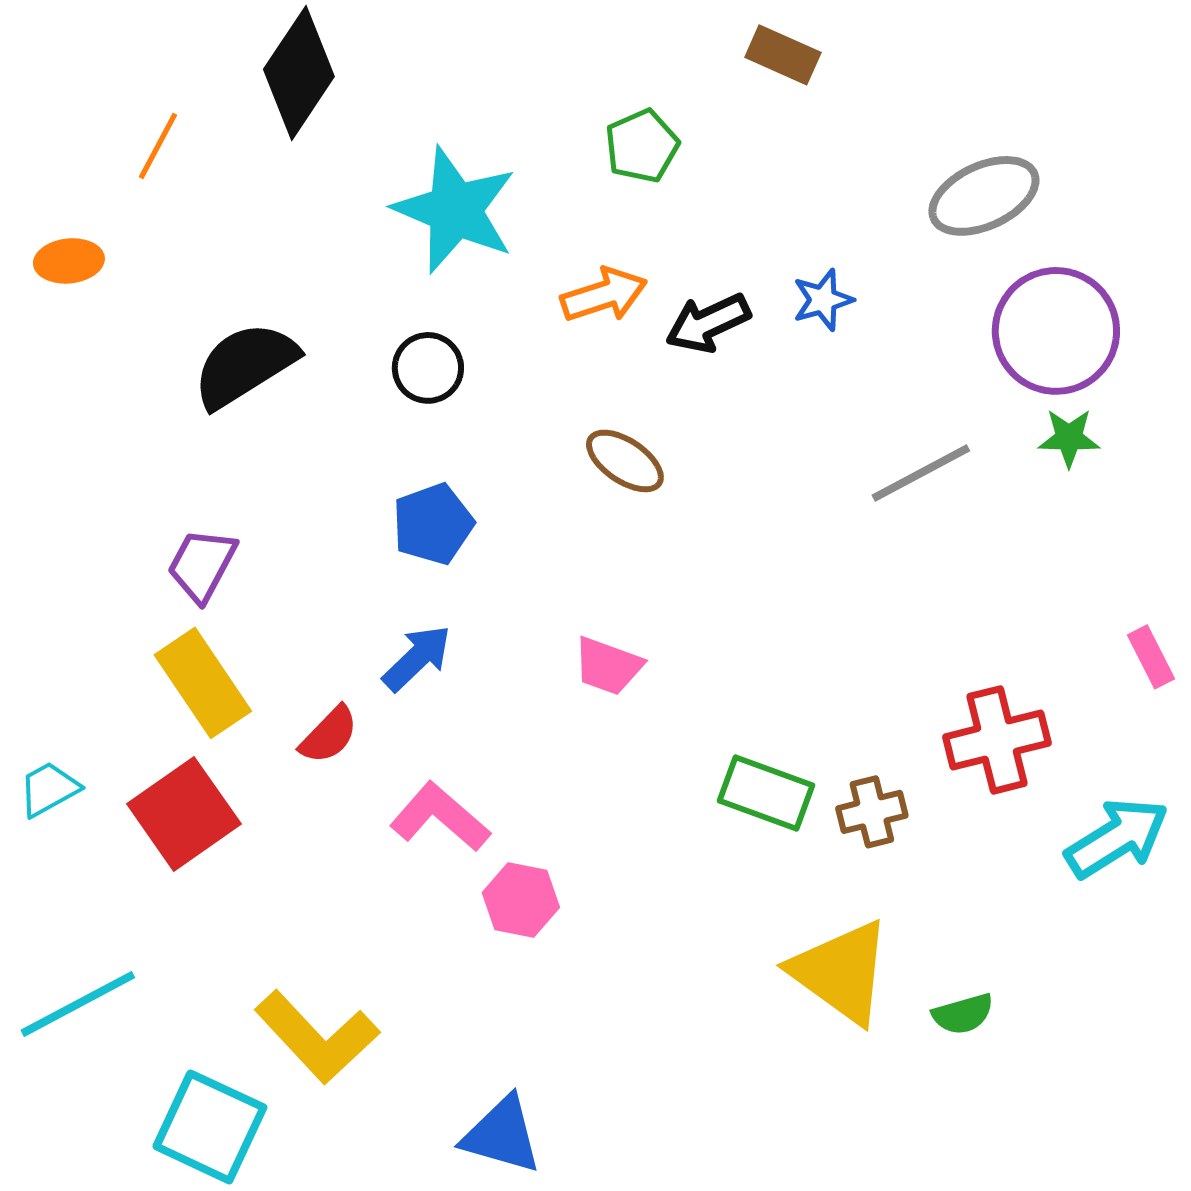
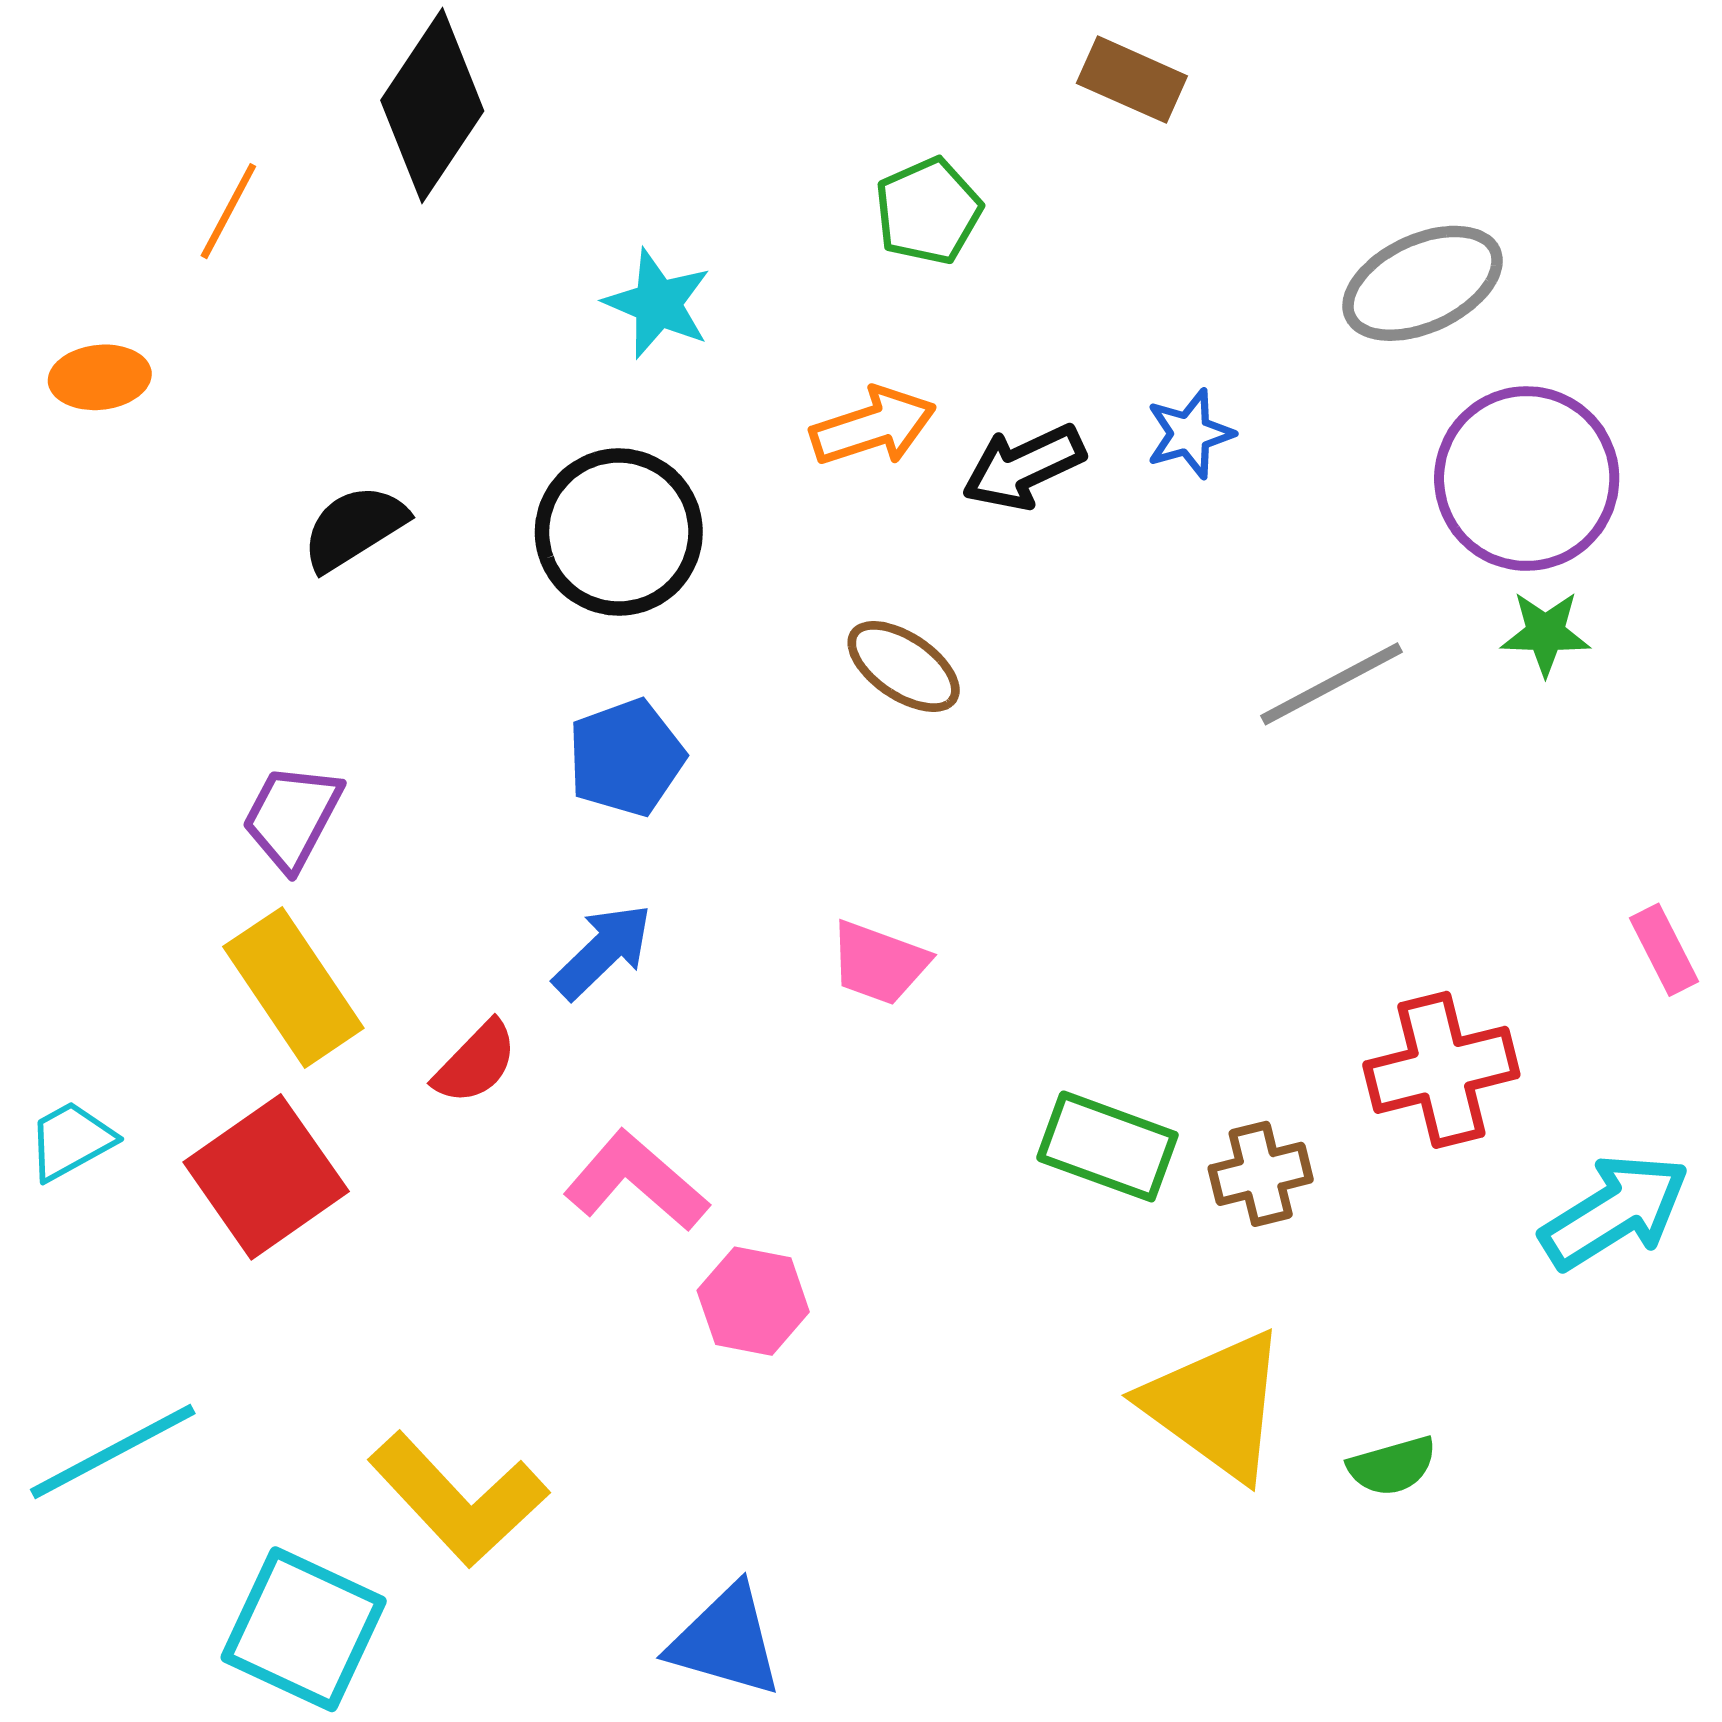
cyan star: (455, 210) -> (658, 304), size x0.6
black semicircle: (245, 365) -> (354, 528), size x0.7
black circle: (428, 368) -> (619, 532), size x1.6

